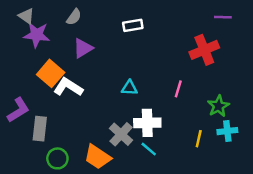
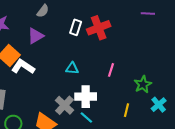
gray semicircle: (74, 17) -> (43, 11), moved
white rectangle: (133, 25) -> (76, 27), moved, turned -63
red cross: (204, 50) -> (99, 28), moved
cyan cross: (227, 131) -> (159, 105), moved, turned -35

